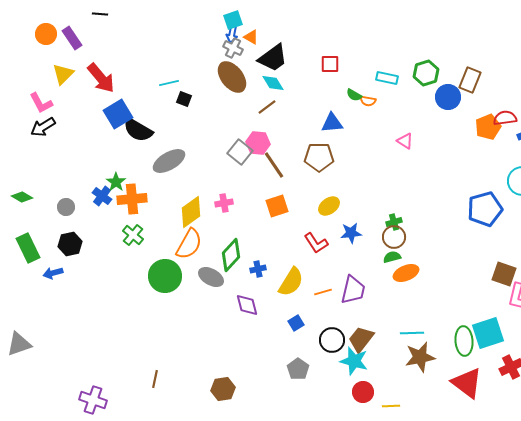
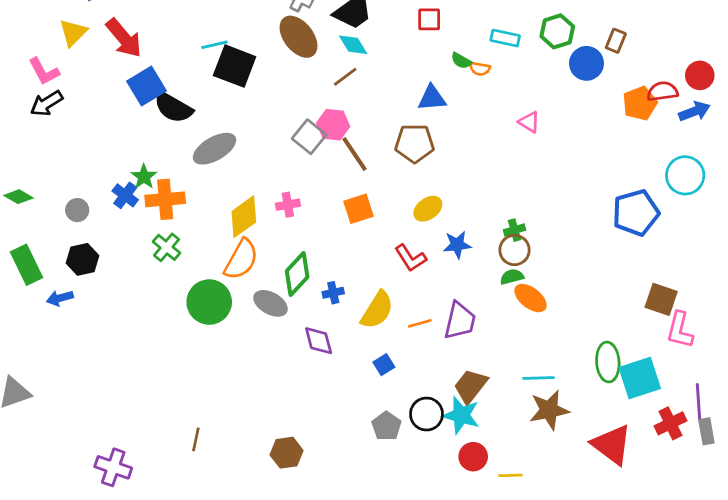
brown rectangle: (470, 80) -> (616, 41), size x0.7
black square: (184, 99) -> (235, 66), size x2.0
orange ellipse: (406, 273) -> (530, 298), turned 60
black circle: (332, 340) -> (427, 414), moved
green ellipse: (464, 341) -> (608, 362), moved

